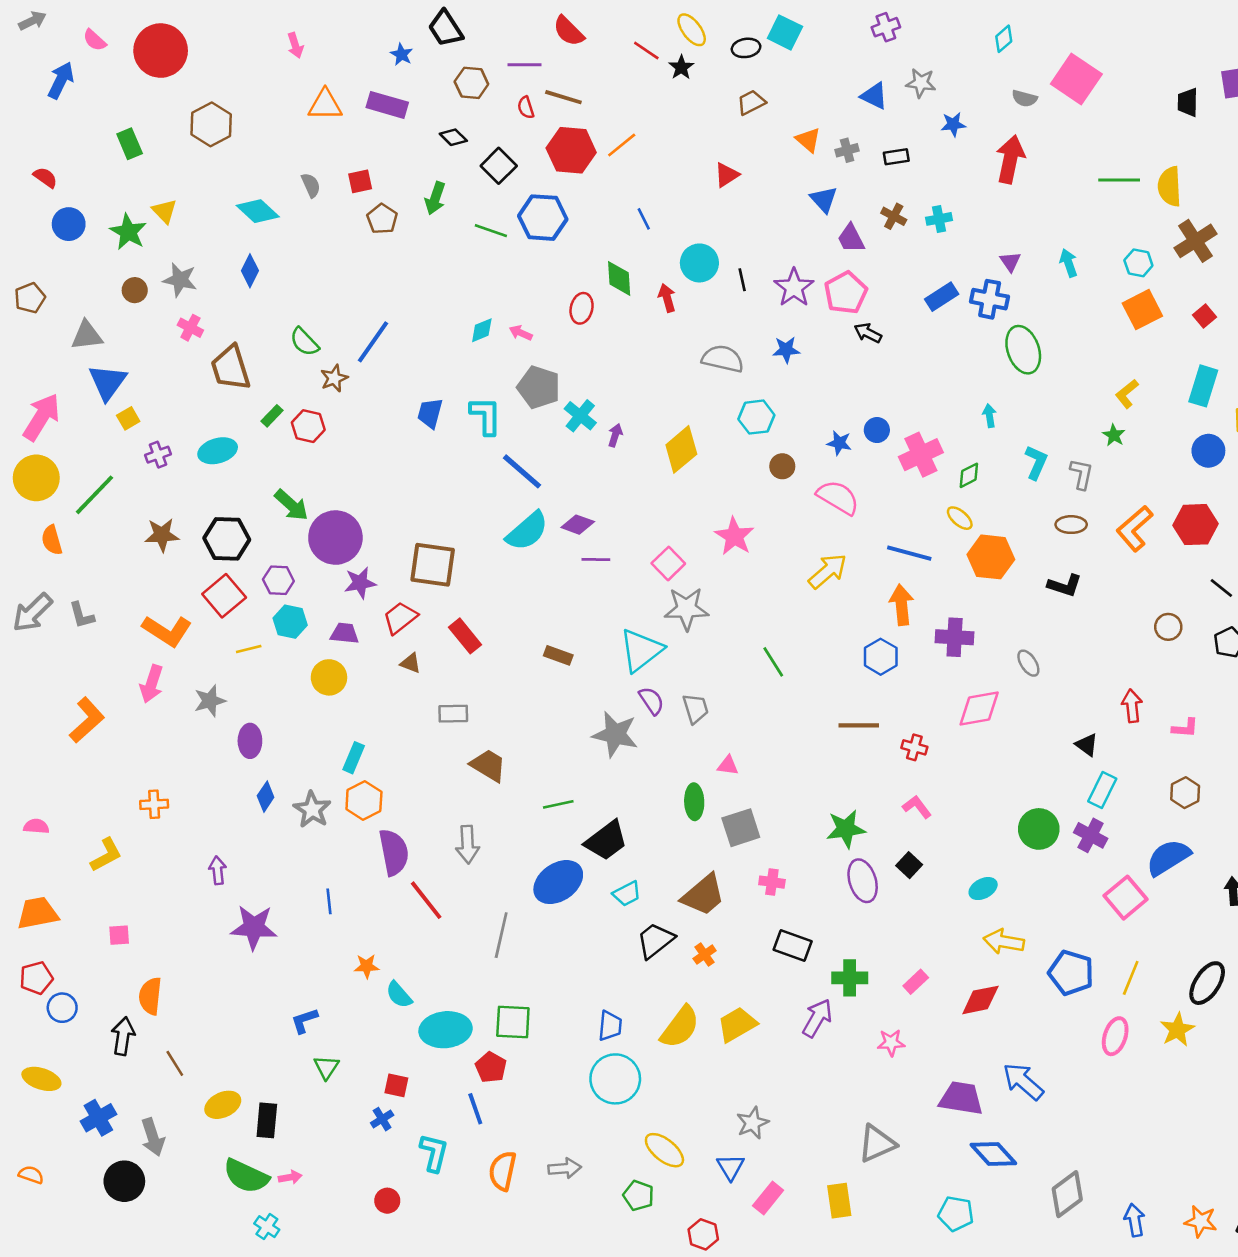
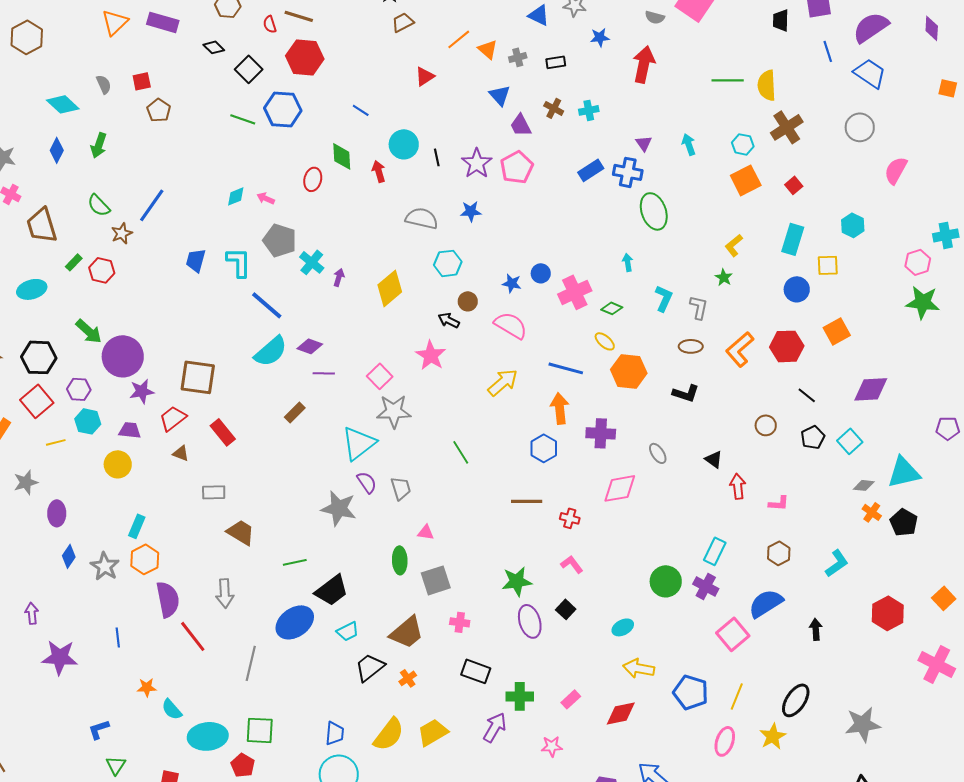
brown trapezoid: (751, 102) -> (403, 22), moved
orange triangle: (325, 105) -> (115, 22), turned -44
orange line: (622, 145) -> (459, 39), moved
green arrow: (435, 198) -> (99, 145), moved
blue line: (644, 219) -> (361, 110), turned -30
black arrow: (868, 333) -> (449, 320), moved
green diamond: (969, 475) -> (612, 308), turned 50
brown rectangle: (558, 655) -> (295, 412), moved, turned -65
black triangle: (1087, 745) -> (714, 459), moved

